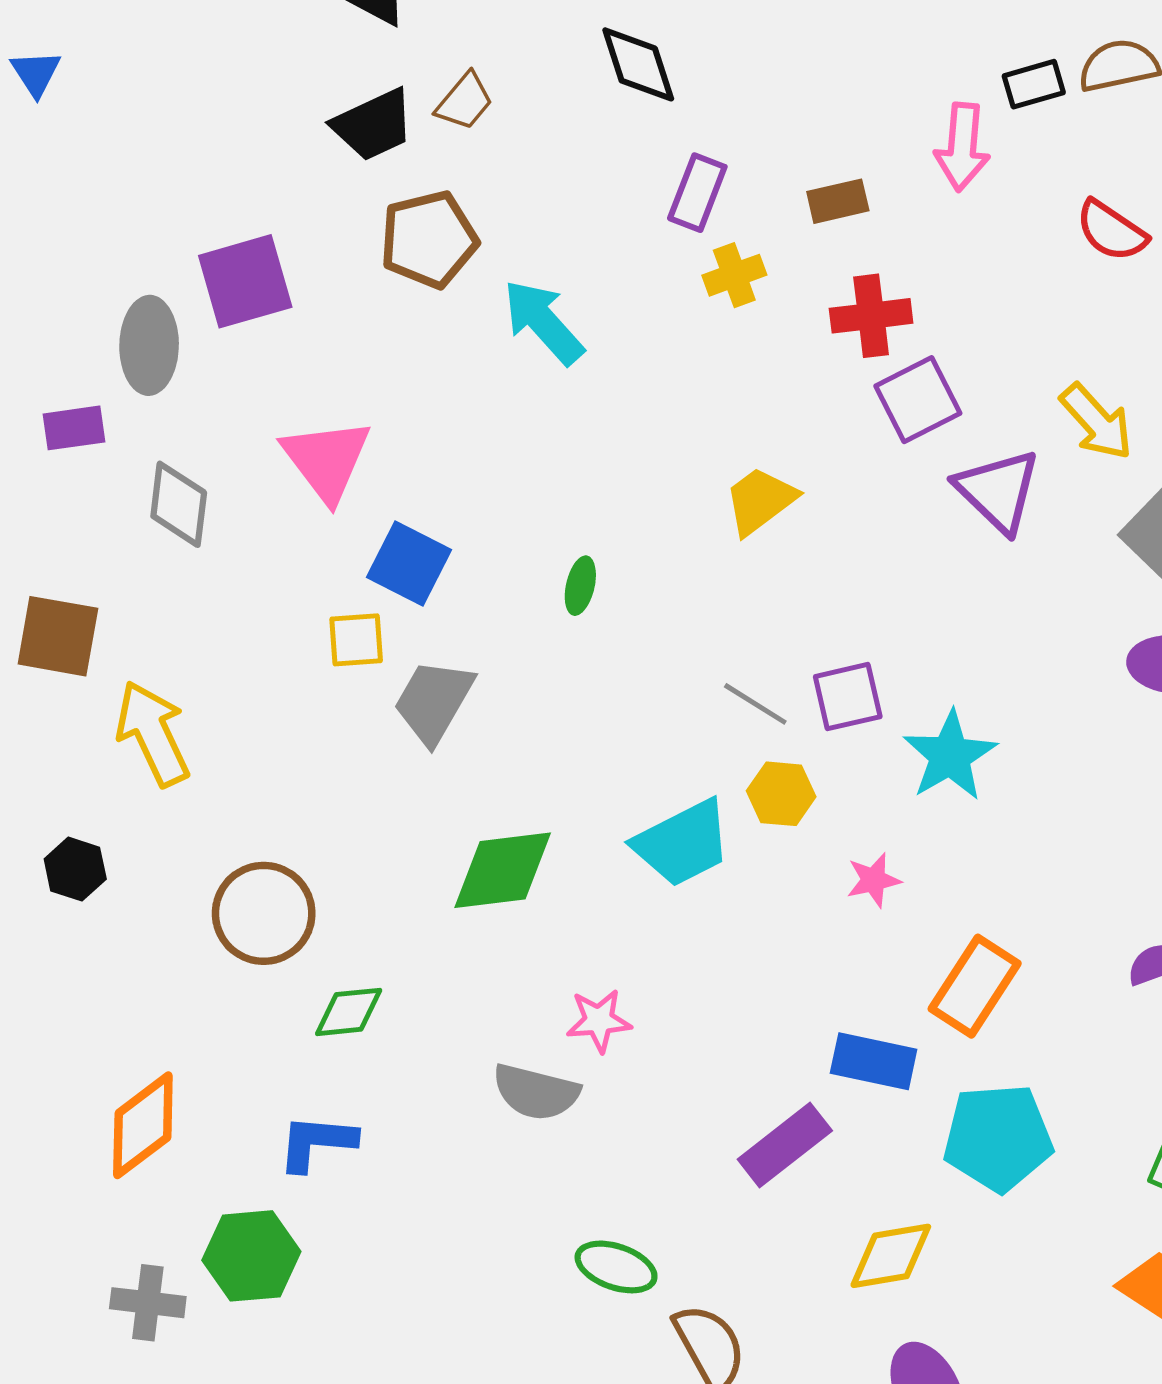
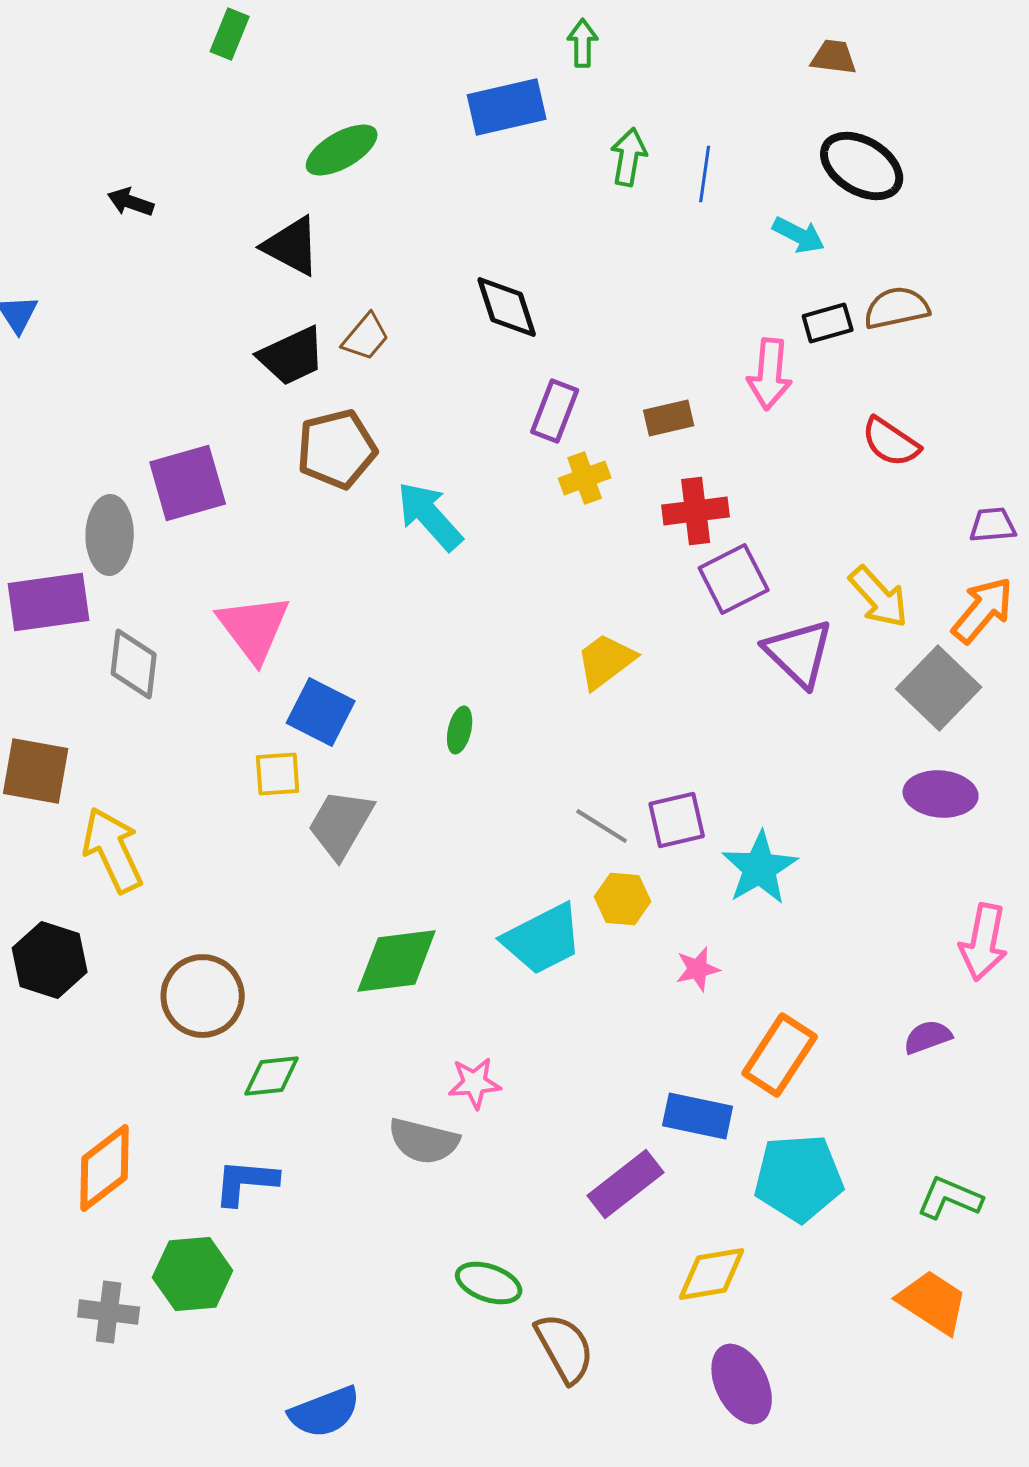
purple rectangle: (74, 428) -> (49, 602), size x1.6
black hexagon: (75, 869) -> (50, 960), size x1.5

